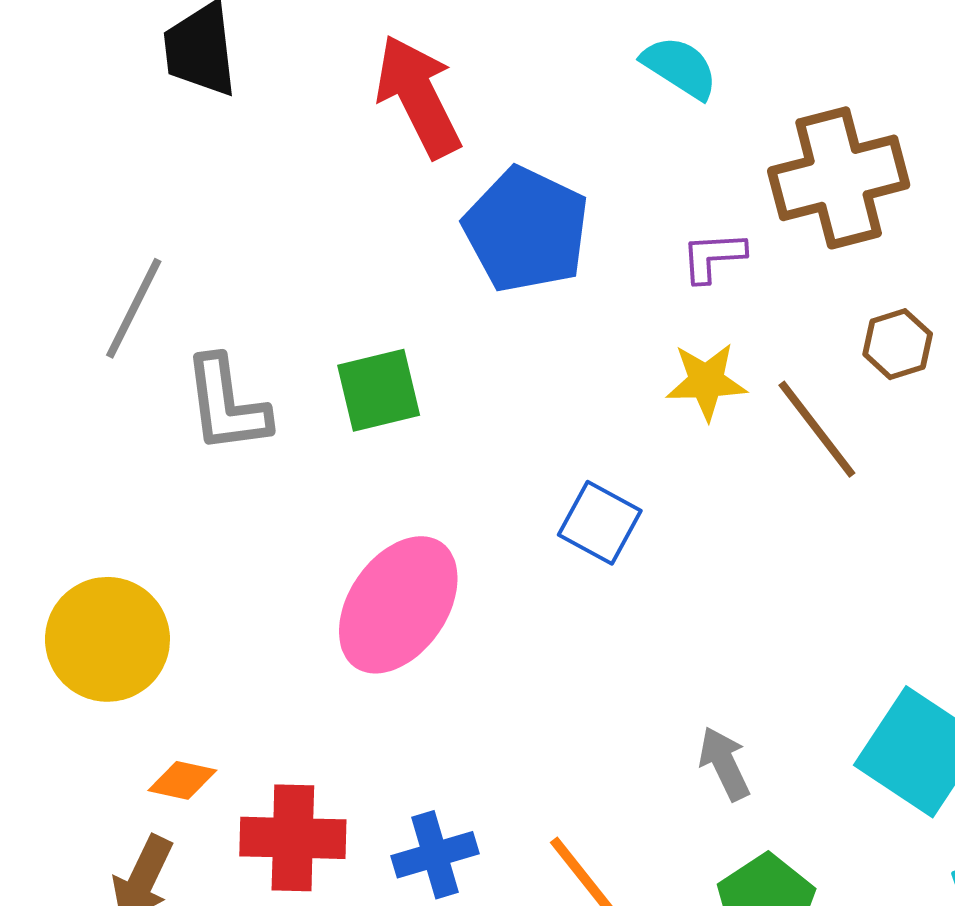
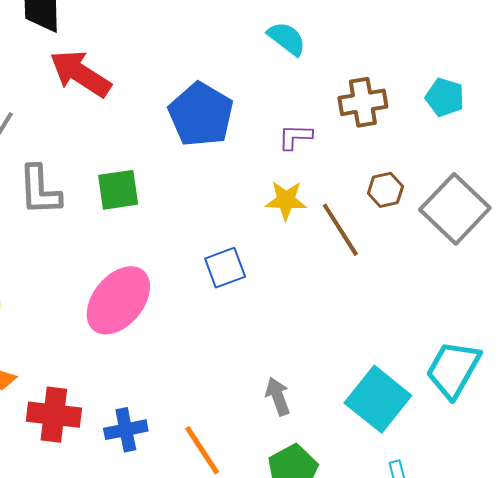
red arrow: (418, 96) -> (80, 74), moved, turned -36
brown cross: (839, 178) -> (363, 102), size x0.7
blue square: (600, 523) -> (225, 268), turned 36

